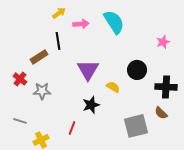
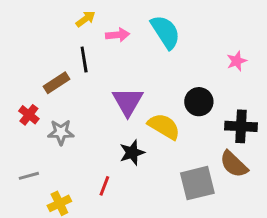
yellow semicircle: (113, 87) -> (164, 126), size x1.6
brown semicircle: (161, 113) -> (234, 164), size x1.5
gray line: (20, 121) -> (29, 176), turned -32

